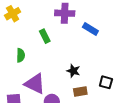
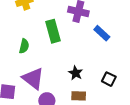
green rectangle: (45, 36) -> (53, 31), size x1.5
black square: (106, 82) -> (109, 79), moved

